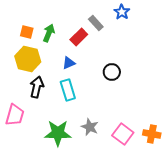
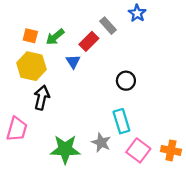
green arrow: (49, 33) -> (55, 37), turned -150
blue triangle: (69, 63) -> (73, 62), moved, turned -40
cyan rectangle: (68, 90) -> (121, 121), moved

